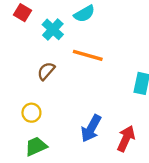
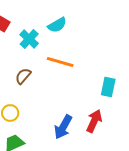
red arrow: (126, 139) -> (94, 121), moved

